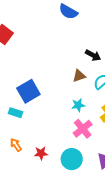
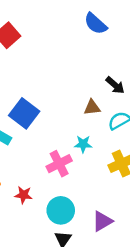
blue square: (28, 91) -> (24, 113), turned -35
pink cross: (83, 129) -> (59, 164), moved

